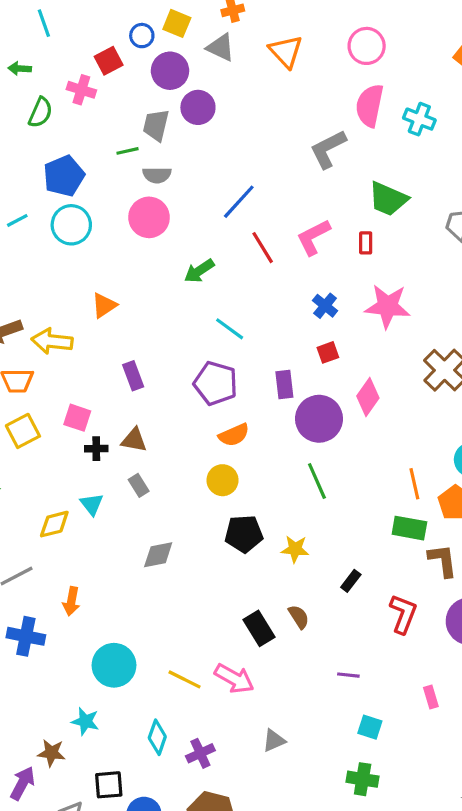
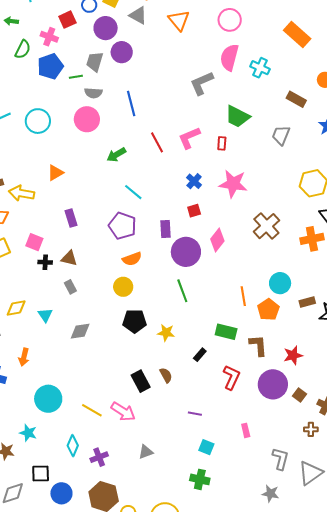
blue pentagon: (64, 176) -> (50, 66), moved
blue line: (239, 202) -> (131, 103), moved, turned -60
cyan triangle: (92, 504) -> (45, 315), moved
green rectangle: (409, 528) -> (226, 332), moved

